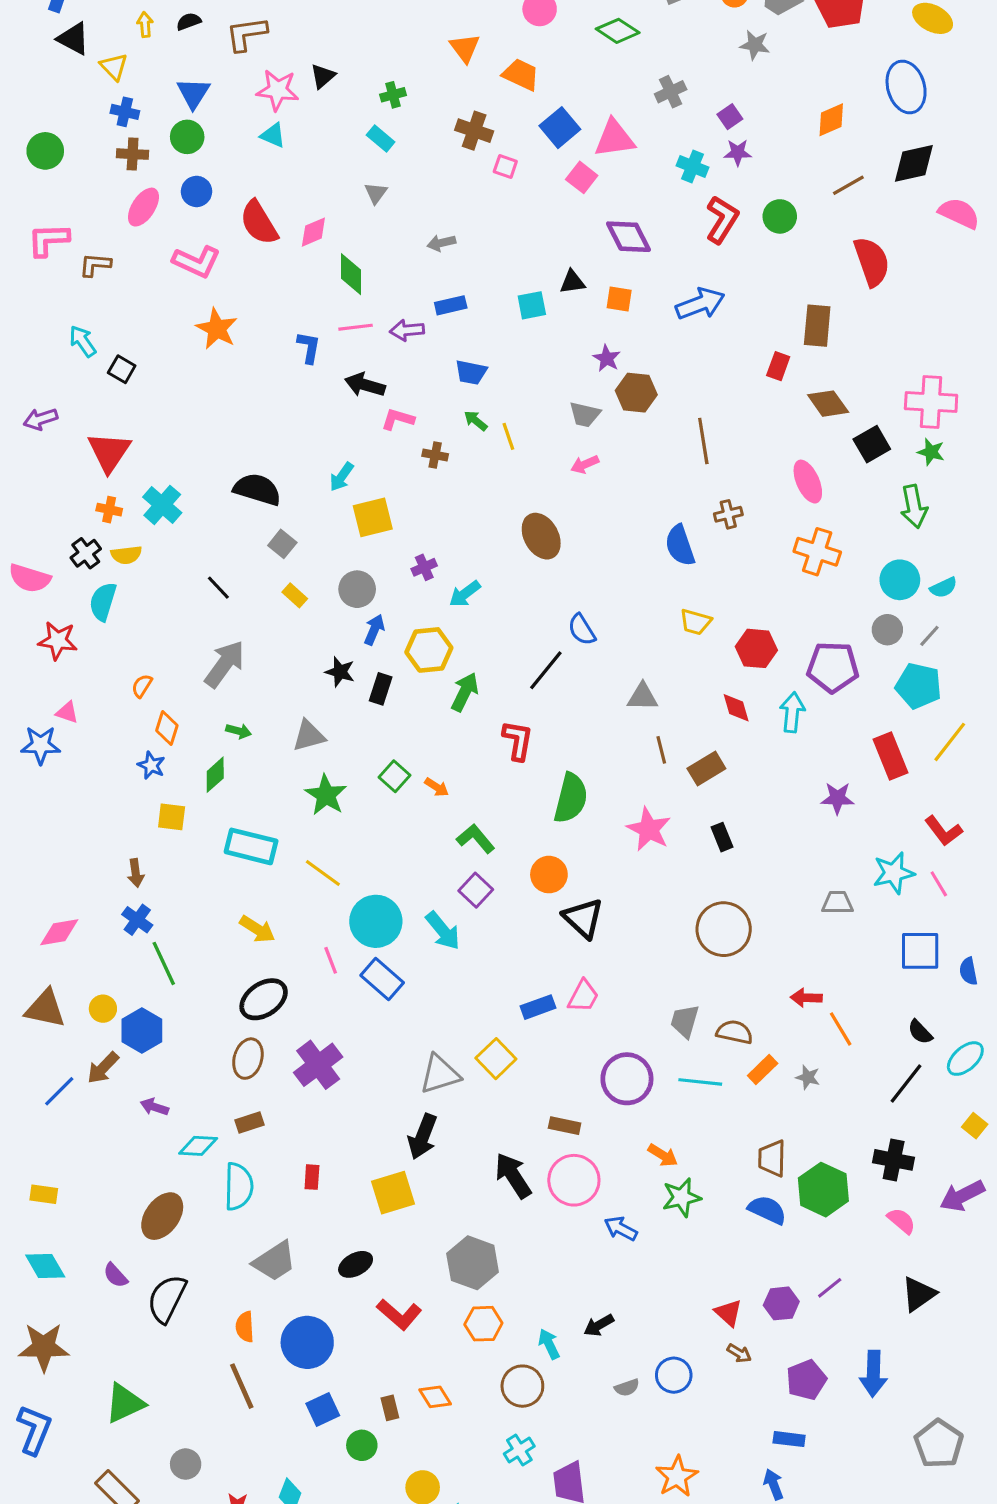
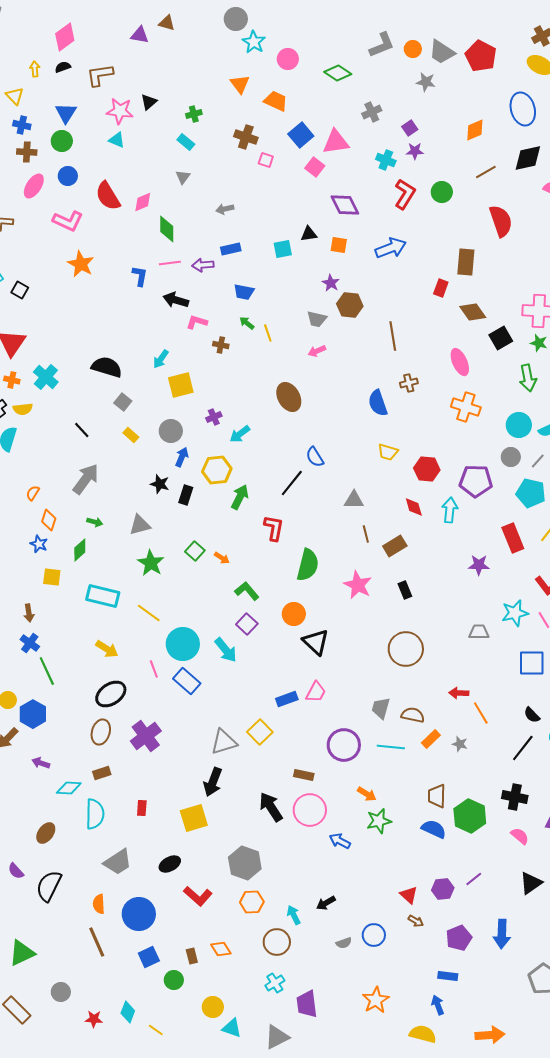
brown ellipse: (162, 1216) -> (46, 833), size x0.7

